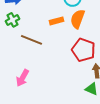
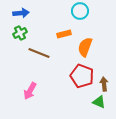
orange semicircle: (78, 19) -> (85, 47), moved
red pentagon: (84, 50) -> (82, 76), moved

